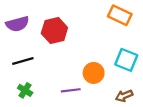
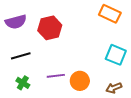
orange circle: (94, 73) -> (80, 81), moved
purple line: (71, 90) -> (56, 76), moved

